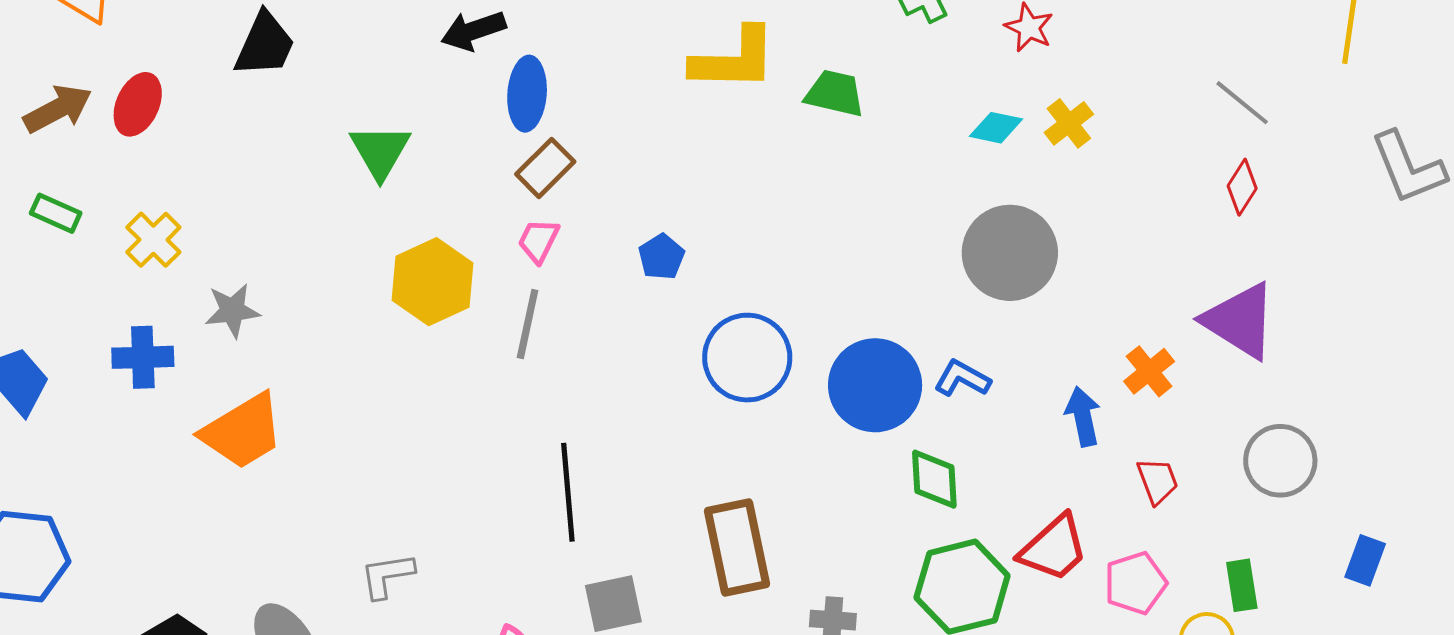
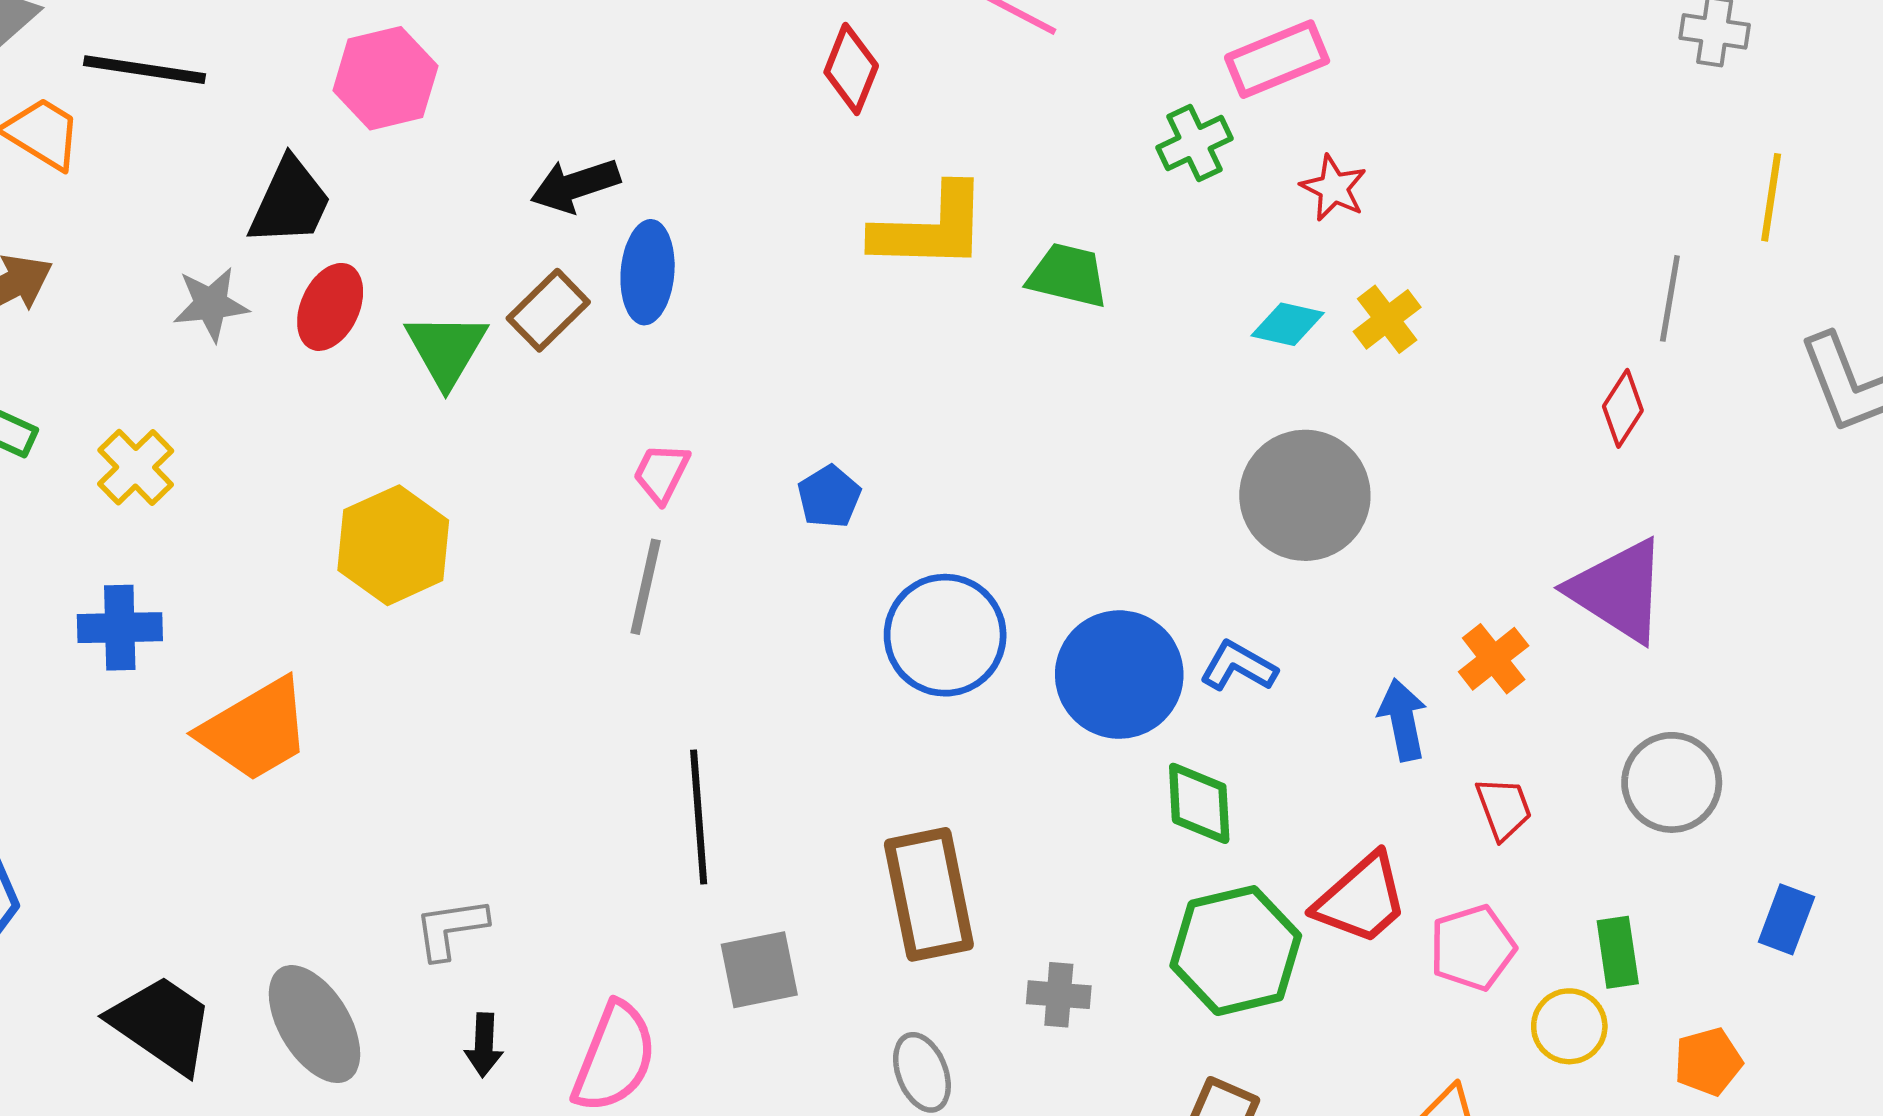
gray line: (1242, 103) -> (1670, 298), moved, turned 60
red ellipse: (138, 104) -> (330, 307), moved
brown rectangle: (545, 168) -> (548, 310), moved
yellow hexagon: (433, 282) -> (393, 545), moved
gray star: (232, 311) -> (211, 304), moved

